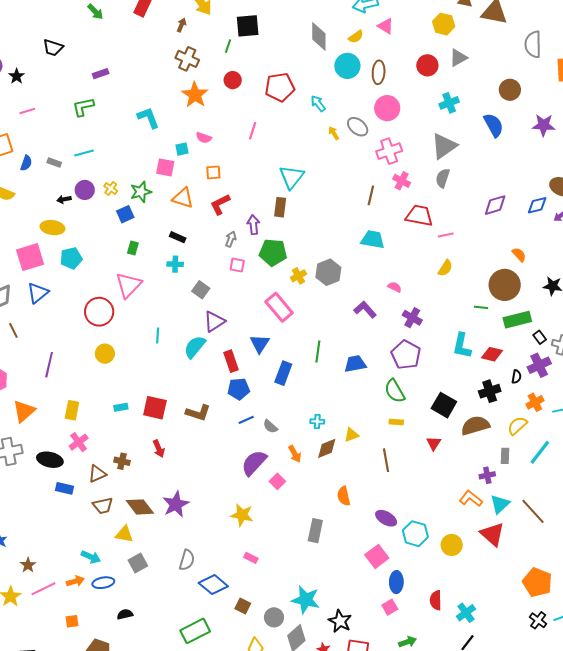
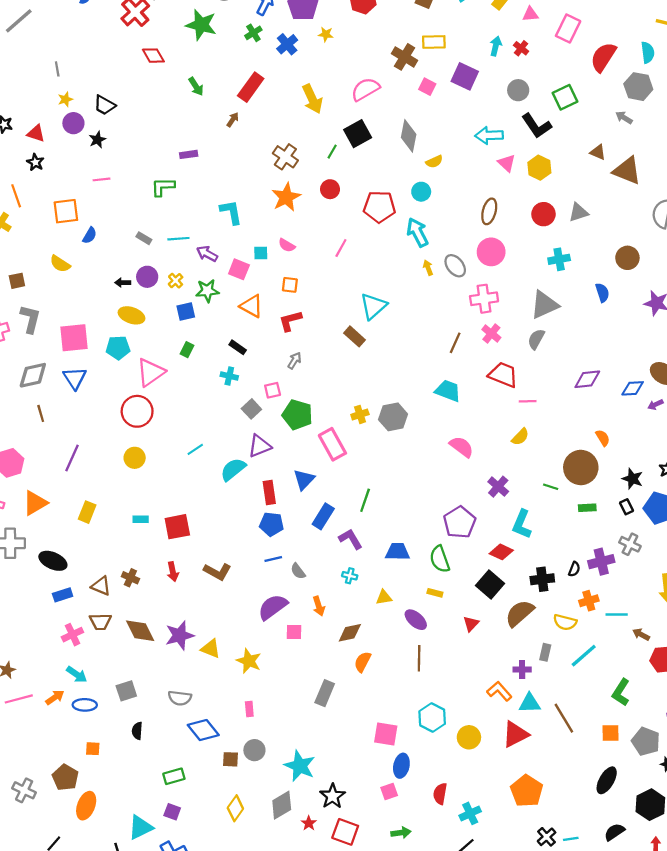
yellow hexagon: (444, 24) -> (539, 168), moved
brown arrow: (182, 25) -> (233, 120), moved
black square: (248, 26) -> (358, 134), turned -35
gray diamond: (319, 36) -> (409, 136), moved
yellow semicircle: (356, 37) -> (434, 162), moved
black trapezoid: (53, 48) -> (105, 105), moved
cyan circle: (347, 66) -> (421, 192), moved, size x0.7
cyan arrow: (318, 103) -> (417, 232), size x1.5
blue semicircle: (494, 125) -> (602, 293), size x0.7
cyan line: (84, 153) -> (178, 239), moved
gray rectangle: (54, 163) -> (144, 238), moved
brown rectangle: (280, 207) -> (355, 336), turned -66
purple arrow: (253, 225) -> (207, 254), moved, turned -66
yellow ellipse: (52, 228) -> (132, 315), moved
green pentagon: (273, 252) -> (297, 415), moved
pink square: (237, 265) -> (273, 390), moved, turned -35
pink triangle: (129, 285) -> (151, 372), moved
pink semicircle: (395, 287) -> (462, 447), size x1.6
blue triangle: (38, 293) -> (75, 378), turned -35
purple L-shape: (365, 310) -> (351, 539), moved
purple cross: (412, 318) -> (498, 487), moved
green rectangle: (517, 320) -> (587, 508), size x0.6
cyan line: (158, 336) -> (195, 449), turned 42
black rectangle: (540, 337) -> (626, 507), moved
red diamond: (492, 354) -> (501, 552), moved
blue trapezoid: (355, 364) -> (397, 552), moved
red square: (155, 408) -> (177, 527), turned -35
brown L-shape: (198, 413) -> (217, 572), moved
brown semicircle: (475, 425) -> (520, 613), turned -36
yellow semicircle: (517, 426) -> (565, 622), turned -135
pink cross: (79, 442) -> (72, 635), moved
brown diamond: (327, 448) -> (350, 633), moved
brown line: (386, 460) -> (419, 658), moved
brown triangle: (97, 474) -> (101, 586), turned 36
pink square: (277, 481) -> (294, 632), turned 35
blue rectangle: (64, 488) -> (63, 595), turned -42
orange semicircle: (344, 496) -> (363, 662), turned 30
cyan triangle: (500, 504) -> (530, 703), turned 30
purple ellipse: (386, 518) -> (416, 620), moved
yellow triangle: (124, 534) -> (211, 649), moved
red triangle: (492, 534) -> (515, 734), turned 40
pink square: (377, 556) -> (386, 734), turned 35
pink rectangle: (251, 558) -> (249, 709), turned 48
gray semicircle: (187, 560) -> (180, 698), turned 70
orange arrow: (75, 581) -> (55, 697), turned -30
orange pentagon: (537, 582) -> (527, 791), moved
brown square: (243, 606) -> (231, 759), turned -35
black semicircle: (125, 614) -> (137, 731), moved, turned -84
gray circle: (274, 617) -> (254, 750), moved
orange square: (72, 621) -> (93, 749), moved
green rectangle: (195, 631) -> (174, 776), size x0.7

